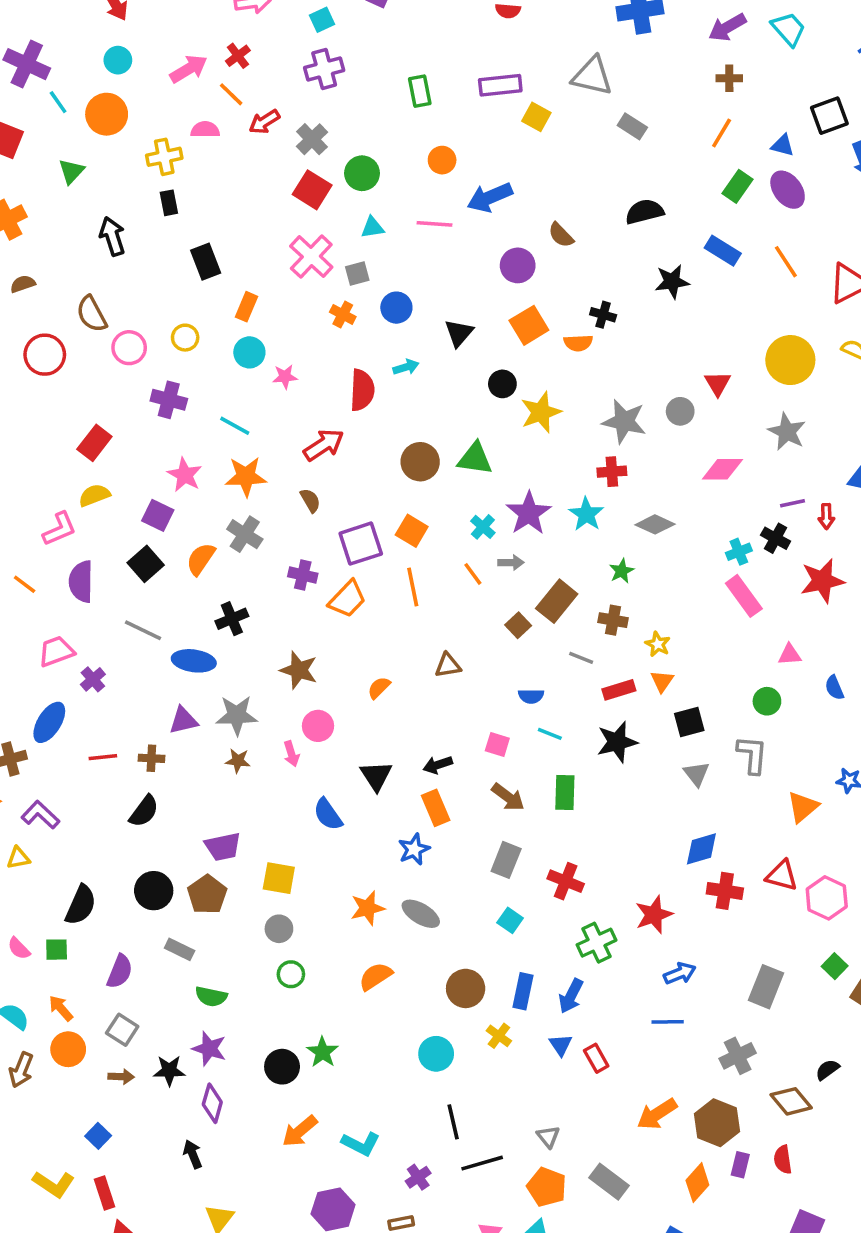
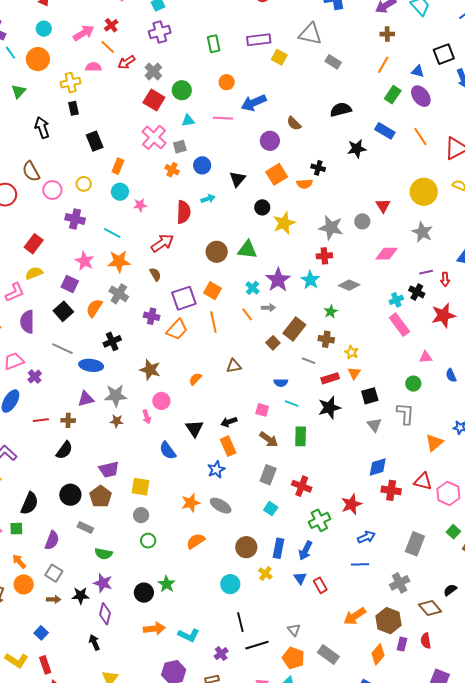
orange arrow: (300, 1131) -> (154, 629), turned -145

